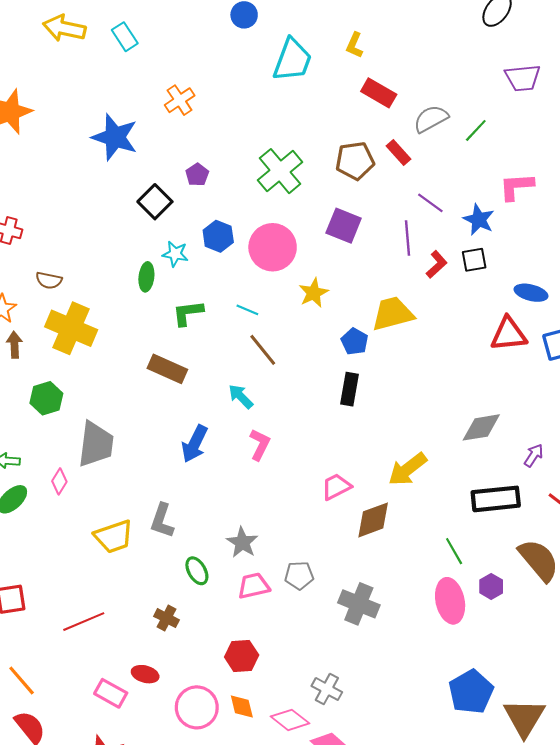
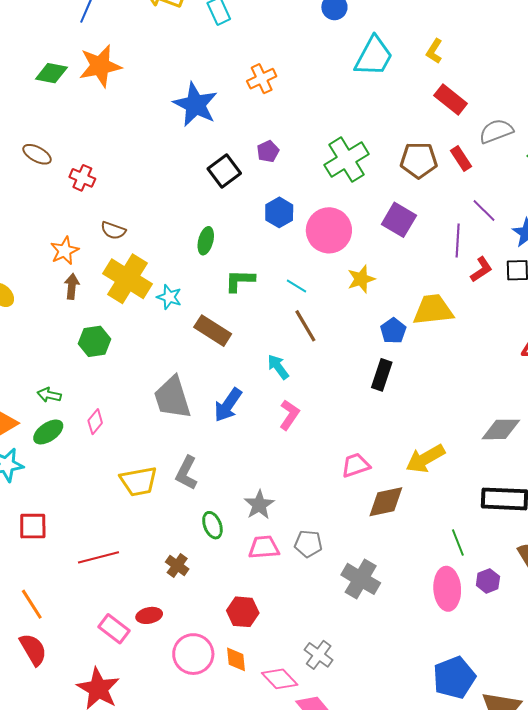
cyan star: (175, 254) -> (169, 297), moved
gray trapezoid: (96, 444) -> (172, 398), moved, turned 147
red ellipse: (145, 674) -> (149, 615), turned -35

